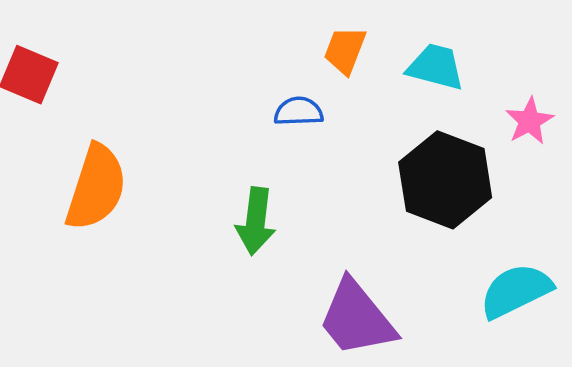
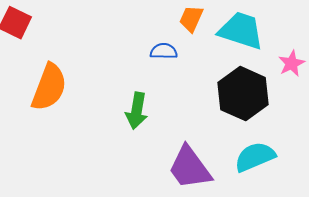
cyan trapezoid: (436, 67) -> (241, 31), size x1.4
cyan semicircle: (516, 291) -> (255, 157), moved

